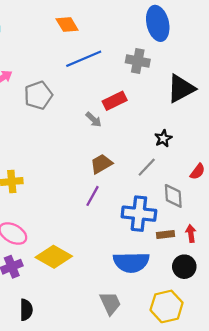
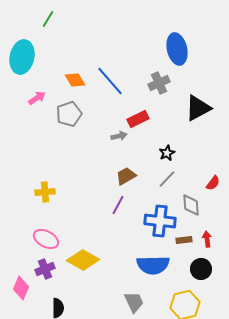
orange diamond: (67, 24) -> (75, 80), moved
blue line: (84, 59) -> (110, 81), turned 72
gray cross: (138, 61) -> (159, 83), turned -35
gray arrow: (94, 120) -> (119, 136), turned -56
black star: (163, 138) -> (167, 153), moved

